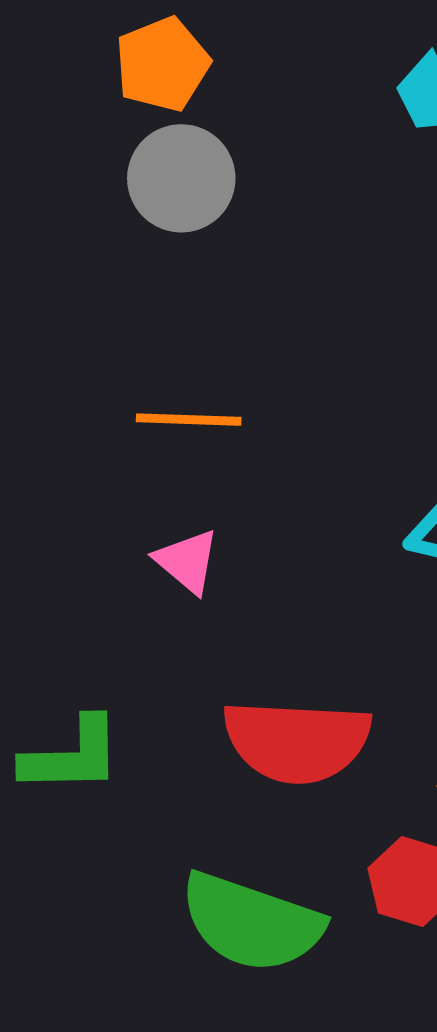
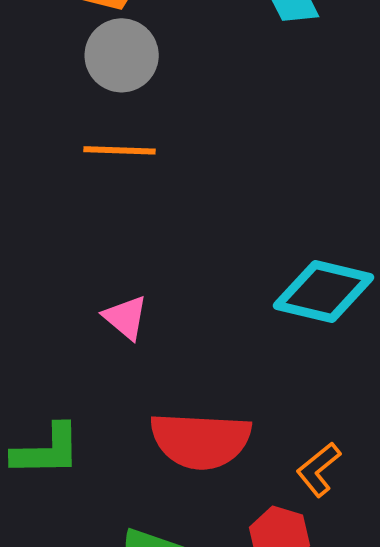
orange line: (189, 420) -> (120, 150), moved

